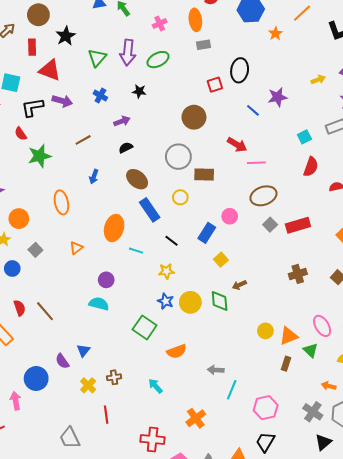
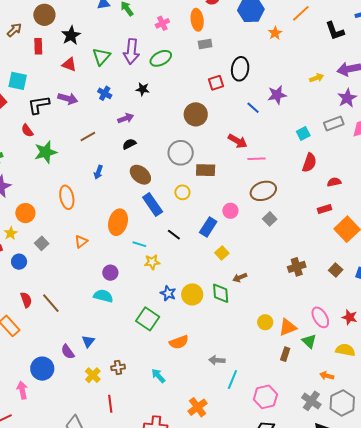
red triangle: (50, 70) -> (69, 64), moved, size x0.7
red rectangle: (298, 225) -> (324, 209), moved, size x0.6
yellow star: (166, 271) -> (152, 262), moved

